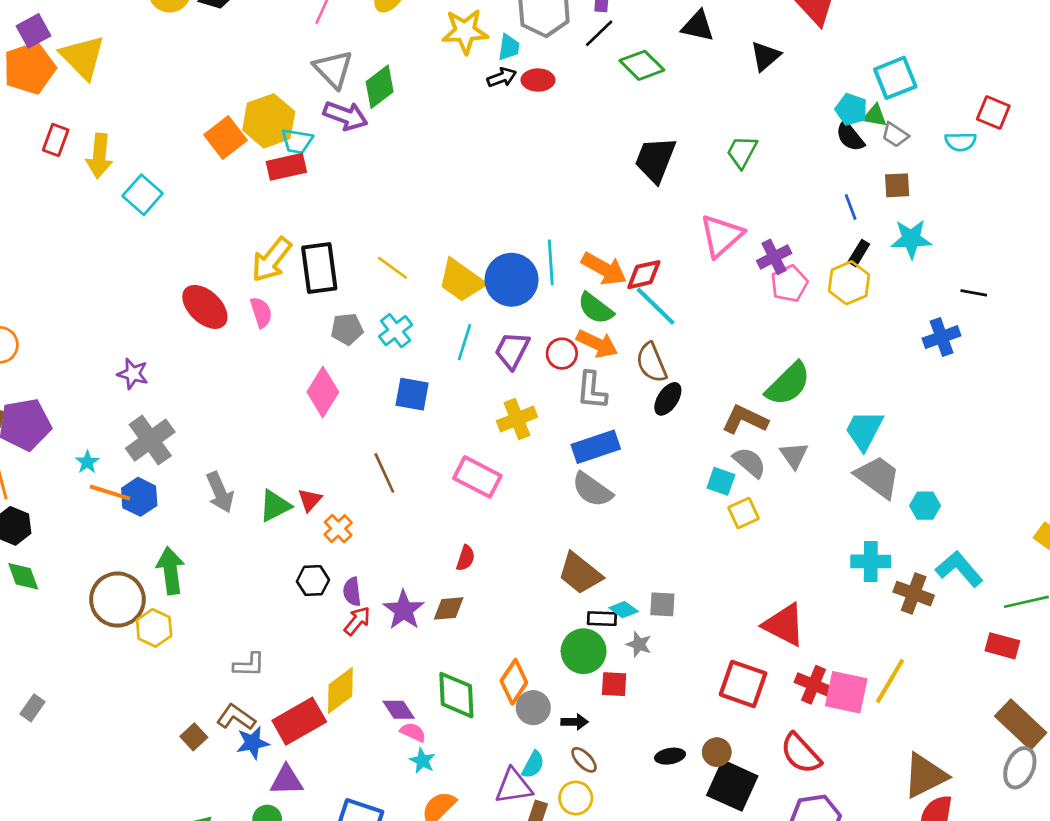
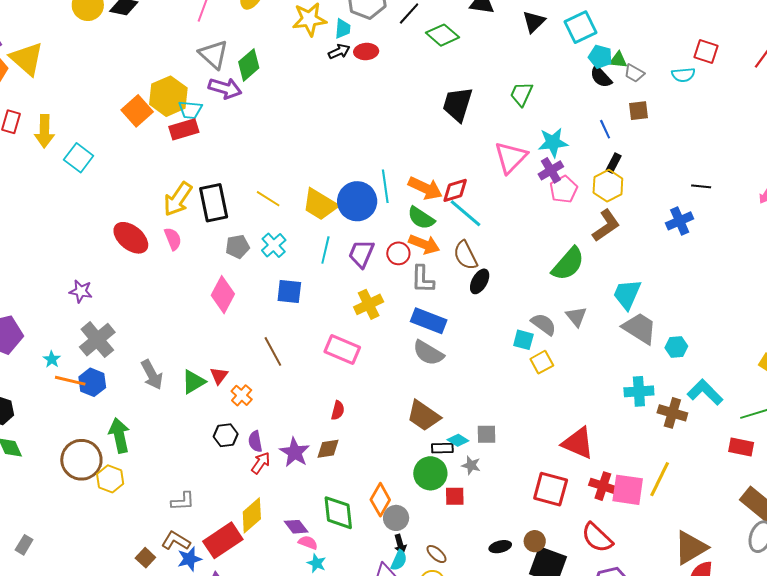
cyan square: (895, 78) -> (580, 27), moved
cyan star: (911, 239) -> (553, 142), moved
brown L-shape: (745, 420) -> (606, 226), moved, turned 124
blue rectangle: (596, 447) -> (429, 321), turned 44
black arrow: (575, 722) -> (400, 544), moved, turned 78

